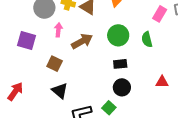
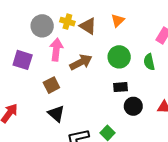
pink arrow: (58, 30) -> (56, 50), size x1.5
brown square: (55, 64) -> (51, 85), turned 35
black circle: (122, 87) -> (133, 106), moved

